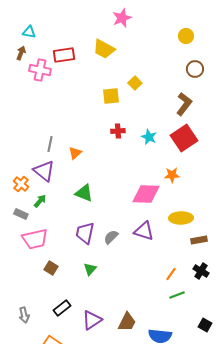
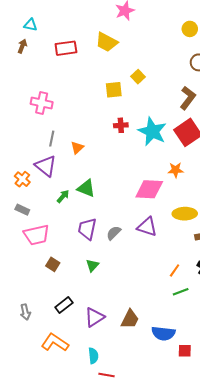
pink cross: (40, 70) -> (42, 103), moved
cyan star: (149, 137) -> (152, 131), size x1.8
green arrow: (40, 201) -> (63, 196), moved

